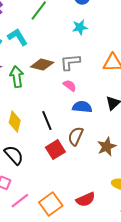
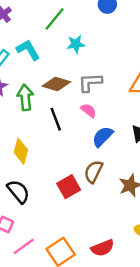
cyan star: (80, 27) -> (76, 44), moved
blue semicircle: (82, 107) -> (103, 137), turned -54
black line: (47, 121) -> (56, 119), moved

